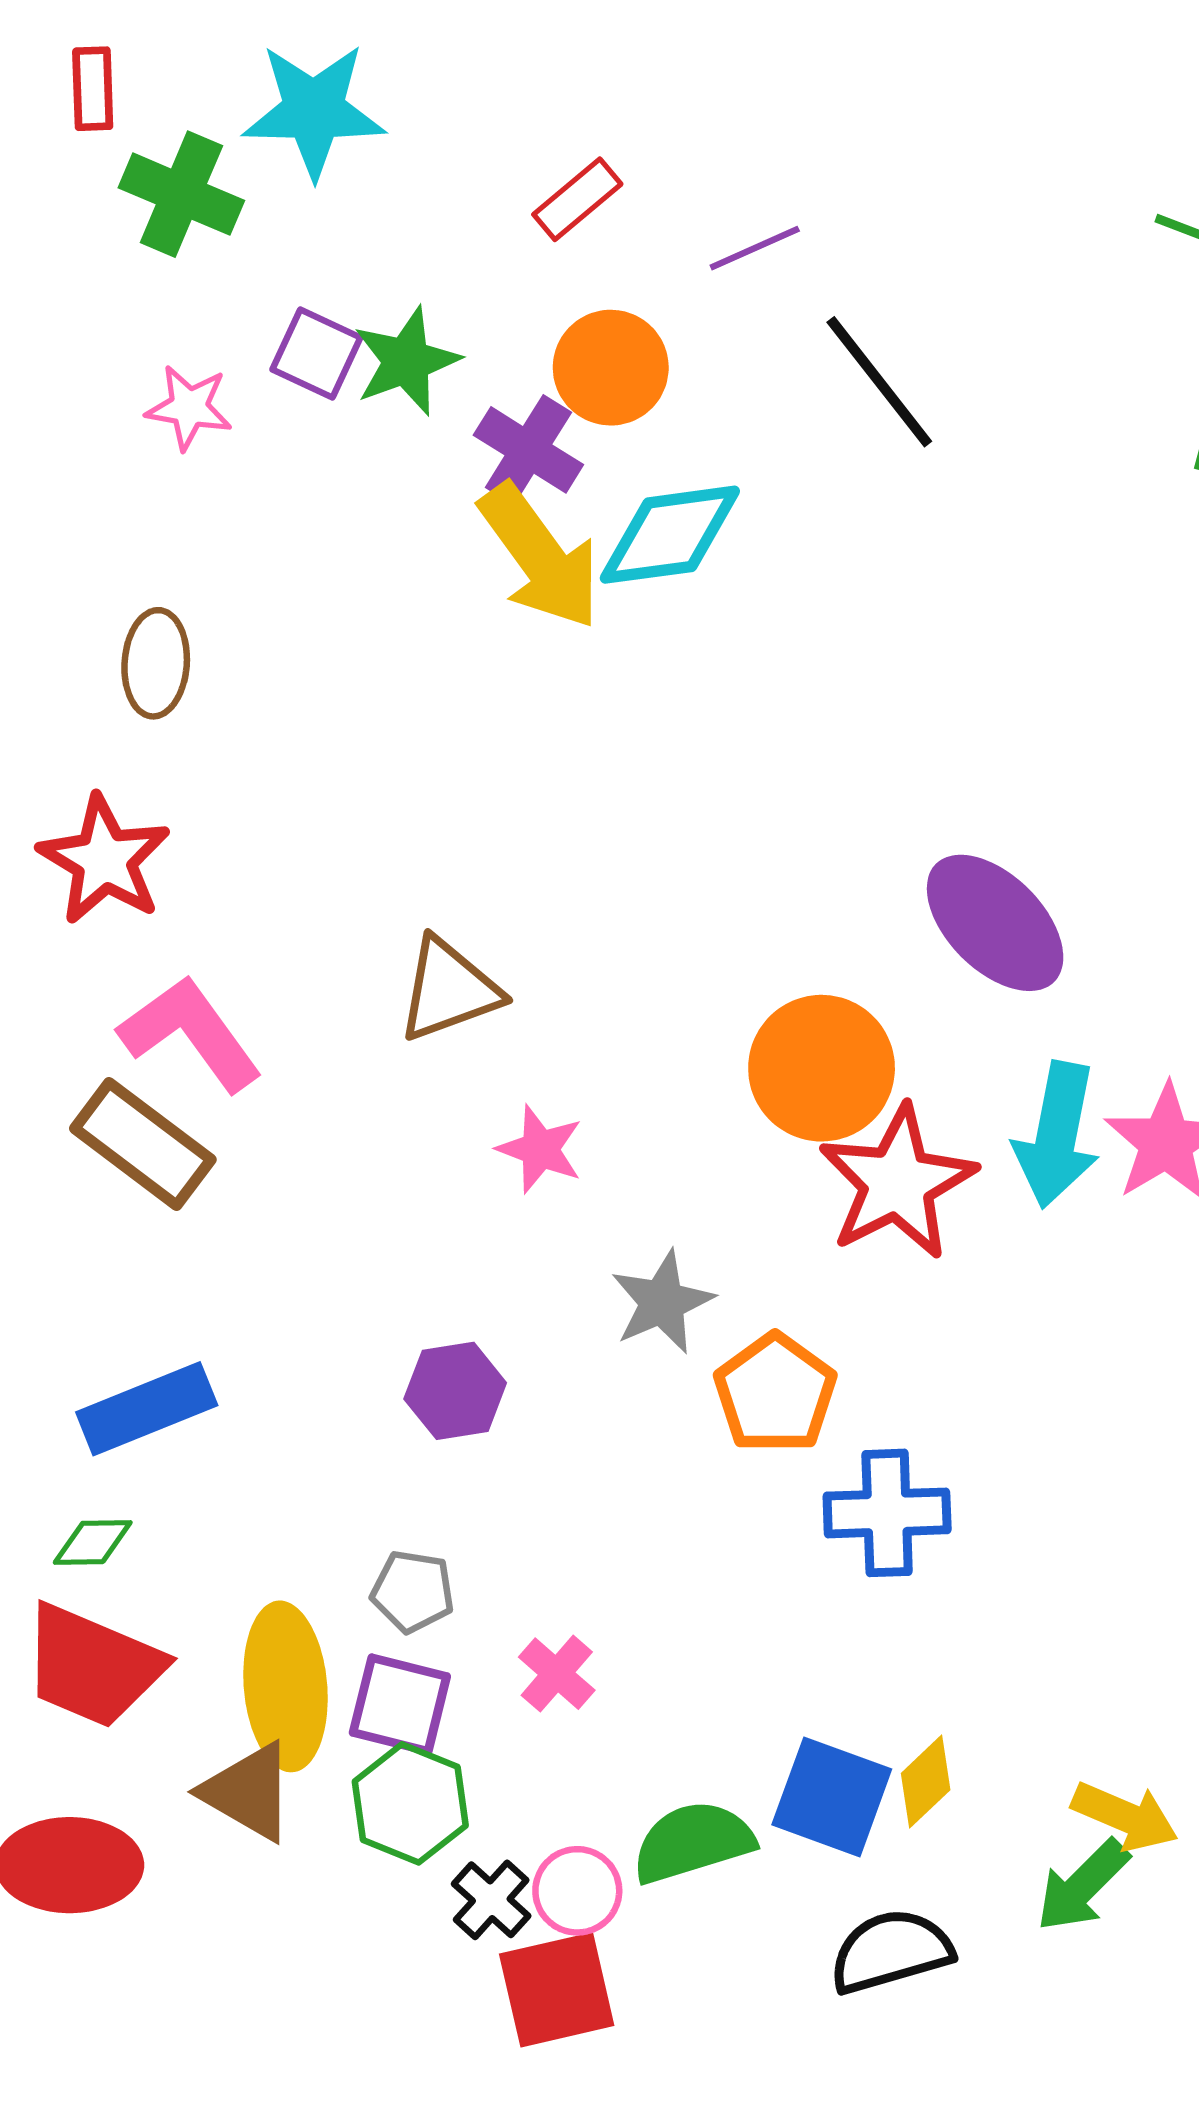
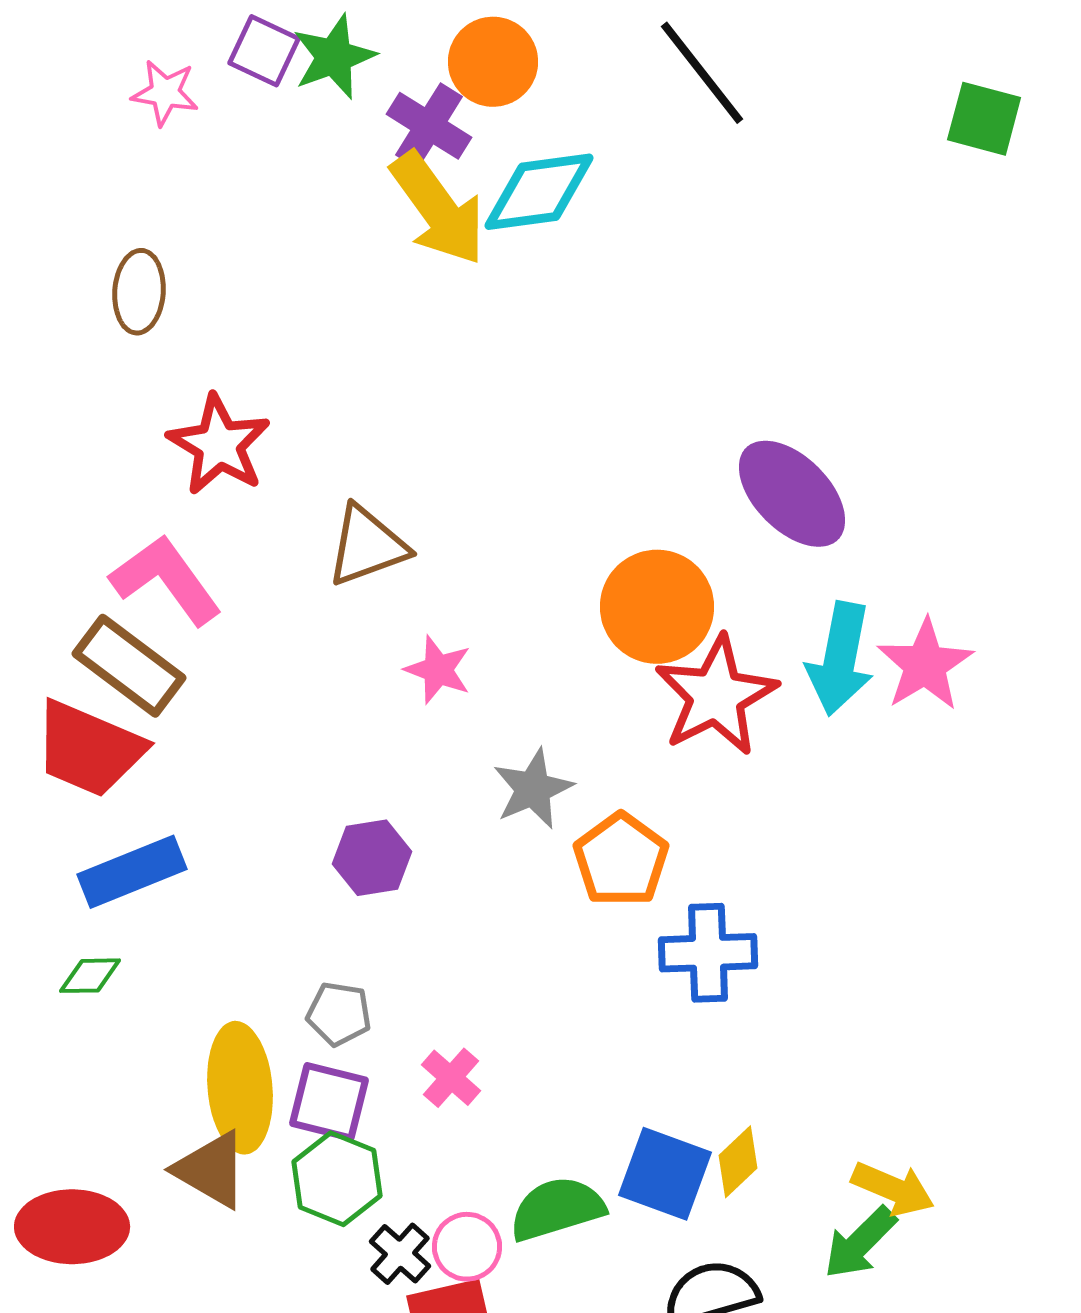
red star: (104, 860) -> (219, 445), moved
red trapezoid: (93, 1666) -> (89, 749), moved

